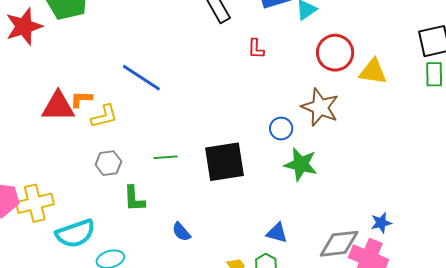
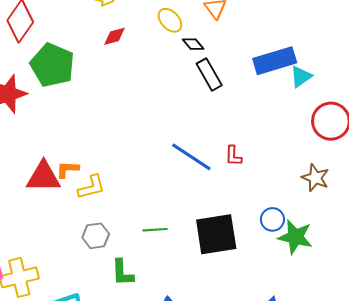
red L-shape: (256, 49) -> (233, 156), moved
blue line: (141, 78) -> (191, 157), moved
brown star: (320, 107) -> (315, 178), size x0.7
blue circle: (281, 129) -> (272, 219), moved

